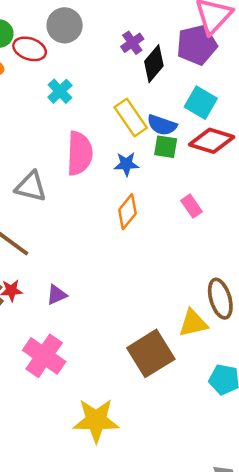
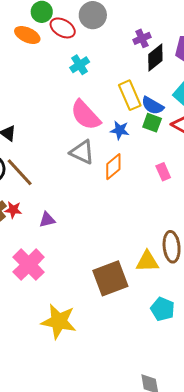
pink semicircle: (80, 153) -> (85, 115), turned 124
gray triangle: (31, 187) -> (82, 152), moved

